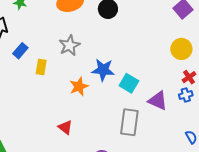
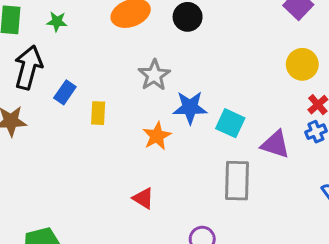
gray star: (69, 45) -> (154, 75), moved

